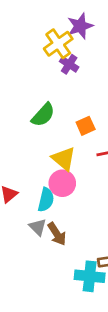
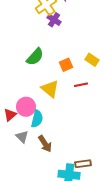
pink circle: (62, 183) -> (26, 107), moved
gray triangle: (38, 227) -> (22, 137), moved

